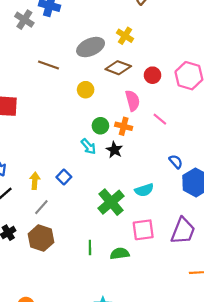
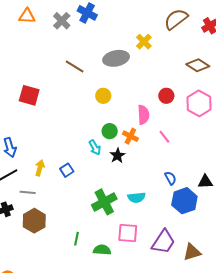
yellow cross: (125, 36) -> (144, 42), moved
brown diamond: (118, 68) -> (198, 65), moved
gray line: (41, 207) -> (28, 192), moved, turned 42

